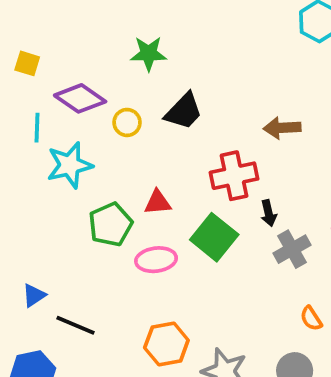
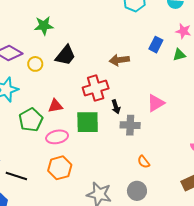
green square: (214, 237) -> (88, 122), turned -35
gray cross: (292, 249) -> (130, 125), turned 36
orange hexagon: (166, 344) -> (60, 168), moved

